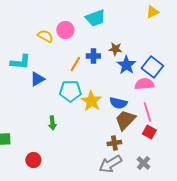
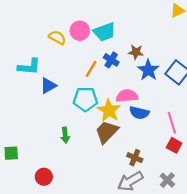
cyan trapezoid: (95, 18) -> (104, 32), moved
blue cross: (93, 56) -> (111, 60), turned 32
pink semicircle: (144, 84) -> (127, 96), moved
brown trapezoid: (125, 120) -> (107, 132), moved
brown cross: (114, 143) -> (135, 158), turned 32

